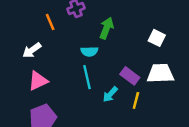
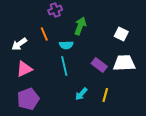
orange line: (50, 22) -> (44, 34), moved
cyan arrow: (110, 94) -> (81, 94), moved
yellow line: (136, 100) -> (105, 95), moved

